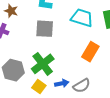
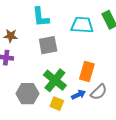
orange rectangle: (90, 52) -> (87, 72), moved

